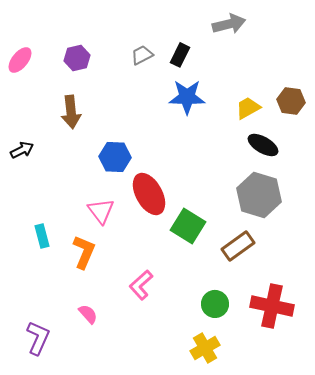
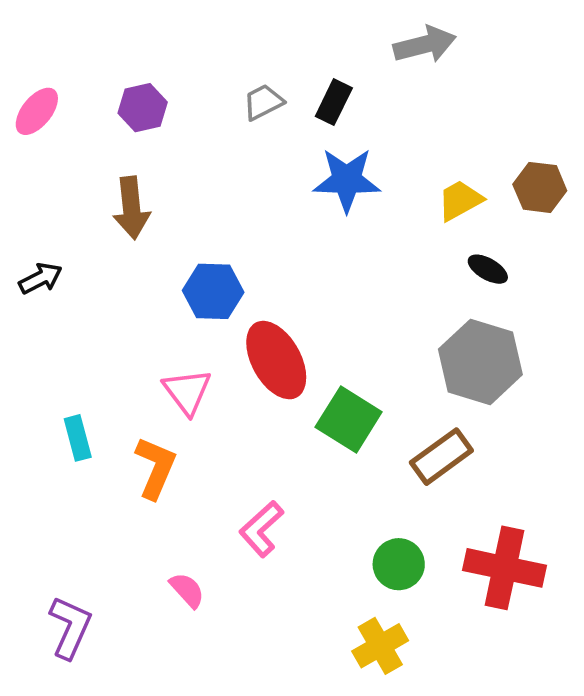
black ellipse: (263, 145) -> (488, 269), size x0.7
pink semicircle: (88, 314) -> (187, 590), moved

